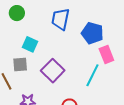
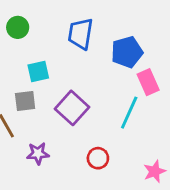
blue pentagon: (92, 33) -> (127, 52), turned -30
cyan square: (30, 44) -> (38, 72), turned -35

